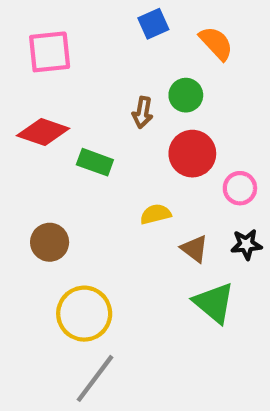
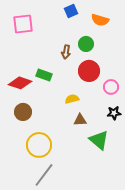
orange semicircle: (216, 43) -> (100, 20), turned 150
red diamond: (43, 132) -> (20, 83), moved
brown triangle: (194, 249) -> (80, 120), moved, turned -40

